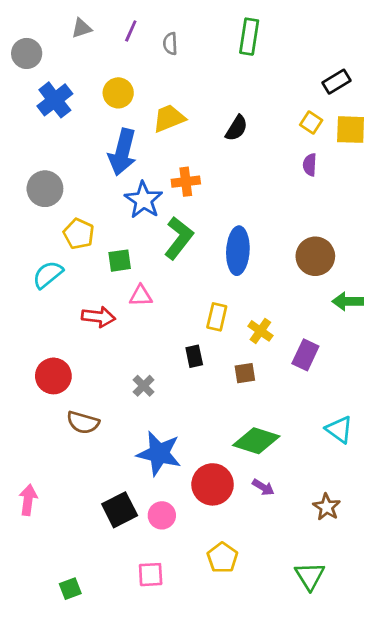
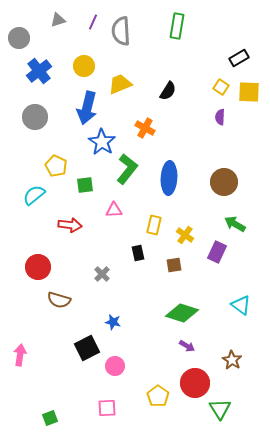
gray semicircle: (170, 44) -> (121, 31), size x1.8
orange cross: (186, 182) -> (145, 128), moved, turned 36
gray circle: (45, 189) -> (35, 117), moved
pink triangle: (141, 296) -> (114, 210), moved
green arrow: (348, 301) -> (235, 224), moved, turned 30
blue star: (159, 453) -> (113, 322), size x0.5
red circle: (213, 484) -> (195, 383), moved
black square: (120, 510) -> (87, 348), moved

